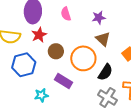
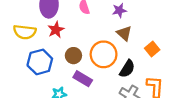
brown circle: (56, 51) -> (73, 56), moved

